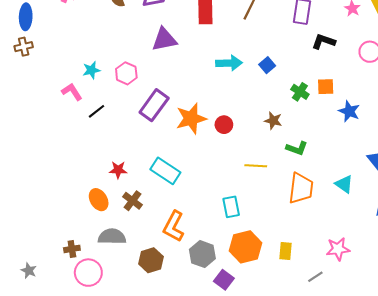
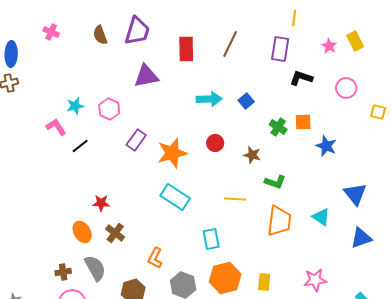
purple rectangle: (154, 105) -> (136, 140), size x0.7
red circle: (224, 125) -> (215, 143), moved
cyan rectangle: (165, 171) -> (175, 197), moved
orange L-shape: (174, 226) -> (155, 258), size x0.7
gray semicircle: (112, 237) -> (95, 268), turned 60
brown cross: (72, 249) -> (63, 272), moved

